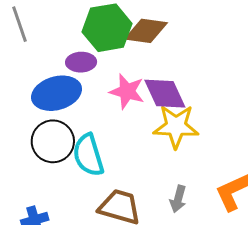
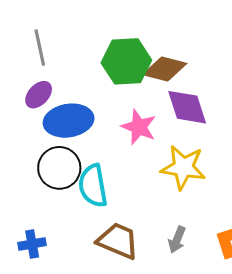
purple ellipse: (81, 62) -> (39, 95), moved, turned -52
purple diamond: (165, 94) -> (187, 107), moved

